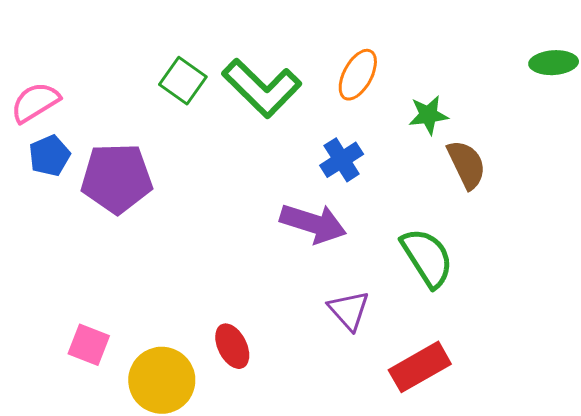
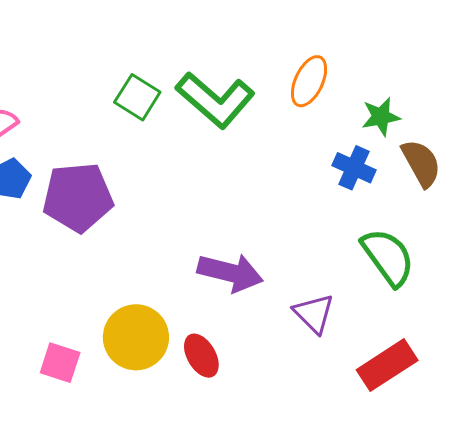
blue cross: (342, 160) -> (354, 168), moved, turned -30
purple arrow: (313, 223) -> (230, 273), moved
yellow circle: (162, 380) -> (136, 337), moved

